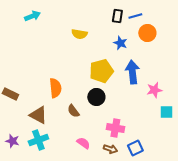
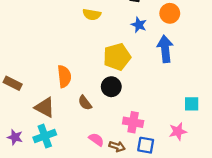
blue arrow: (132, 72) -> (165, 49), moved
pink star: (154, 90) -> (178, 131), moved
blue square: (135, 148) -> (146, 145), moved, turned 35
brown arrow: (110, 149) -> (117, 146), moved

